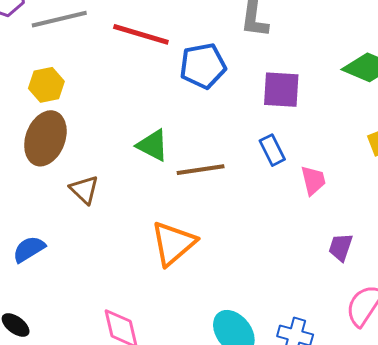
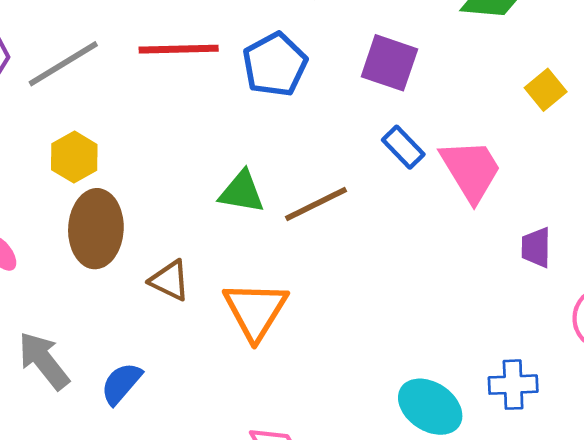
purple square: (281, 90) -> (389, 63), turned 33
pink trapezoid: (313, 180) -> (471, 170), size x1.6
orange triangle: (173, 243) -> (255, 310), moved

